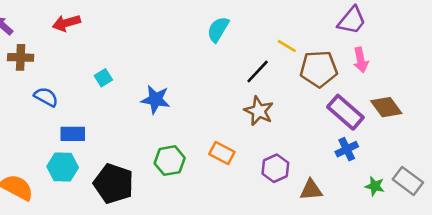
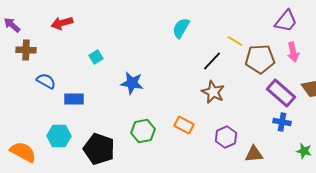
cyan square: (103, 78) -> (96, 57), moved
blue rectangle: (73, 134) -> (74, 99), moved
blue cross: (347, 149) -> (282, 122), turned 36

